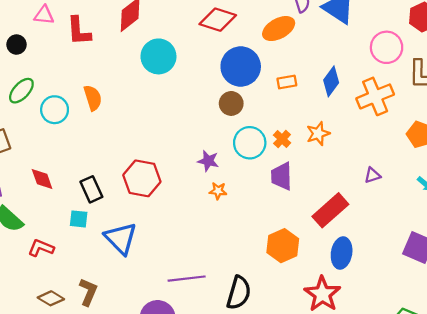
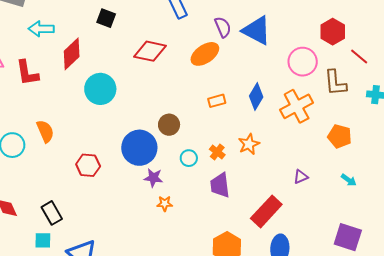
blue circle: (241, 66) -> (139, 148), moved
cyan circle: (250, 143) -> (189, 158), size x0.6
red hexagon: (142, 178) -> (88, 165), moved, size x0.7

